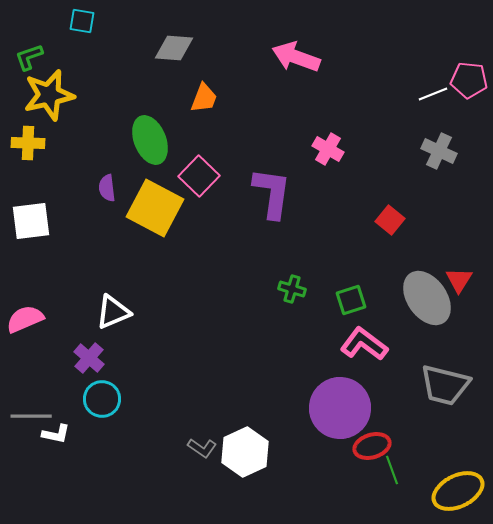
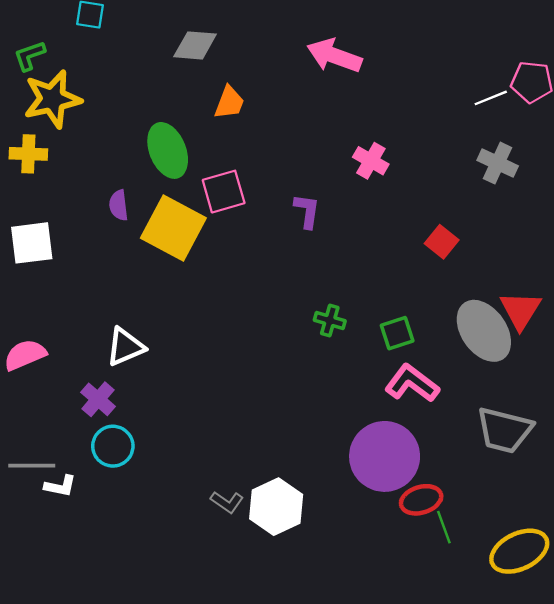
pink square: (199, 176) -> (224, 192), turned 30
purple L-shape: (272, 193) -> (307, 211), size x0.6
red triangle: (459, 280) -> (520, 310), size x1.4

